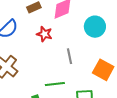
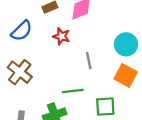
cyan circle: (95, 27) -> (126, 44), moved

